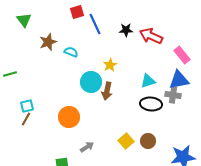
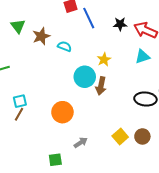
green triangle: (24, 20) -> (18, 26), moved
cyan triangle: (148, 81) -> (142, 56), moved

